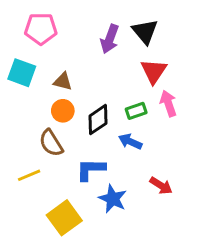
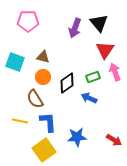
cyan square: (22, 73) -> (15, 62), moved
blue L-shape: (91, 169) -> (48, 122), moved, turned 85
yellow line: (29, 175) -> (20, 121), turned 35
red arrow: (161, 186) -> (114, 140), moved
blue star: (113, 199) -> (77, 137), turned -30

